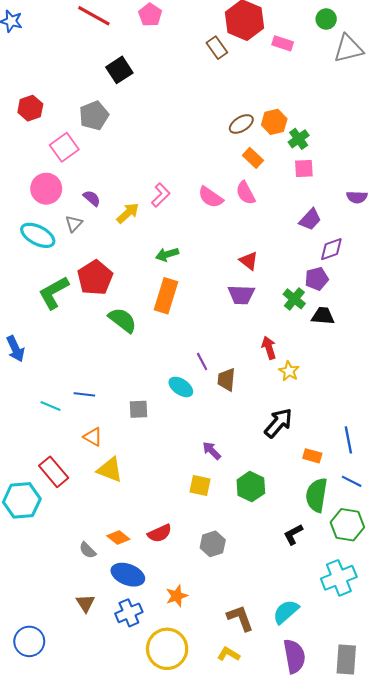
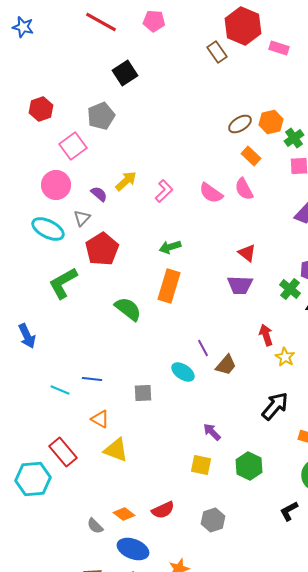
pink pentagon: (150, 15) -> (154, 21), turned -30
yellow arrow: (128, 213) -> (126, 181), moved
red pentagon: (95, 278) -> (102, 249), moved
brown trapezoid: (226, 380) -> (226, 365), turned -145

